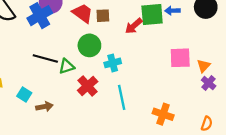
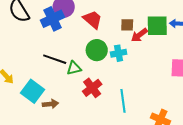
brown square: (103, 16) -> (127, 25), moved
cyan cross: (113, 63) -> (119, 53), moved
cyan square: (24, 94) -> (33, 91), size x1.6

